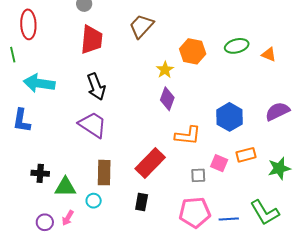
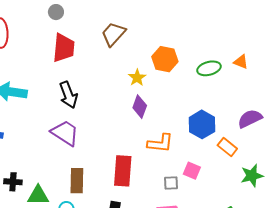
green ellipse: (237, 46) -> (209, 68), moved
orange rectangle: (246, 155) -> (227, 147), moved, turned 54
red rectangle: (150, 163) -> (123, 171), turned -40

